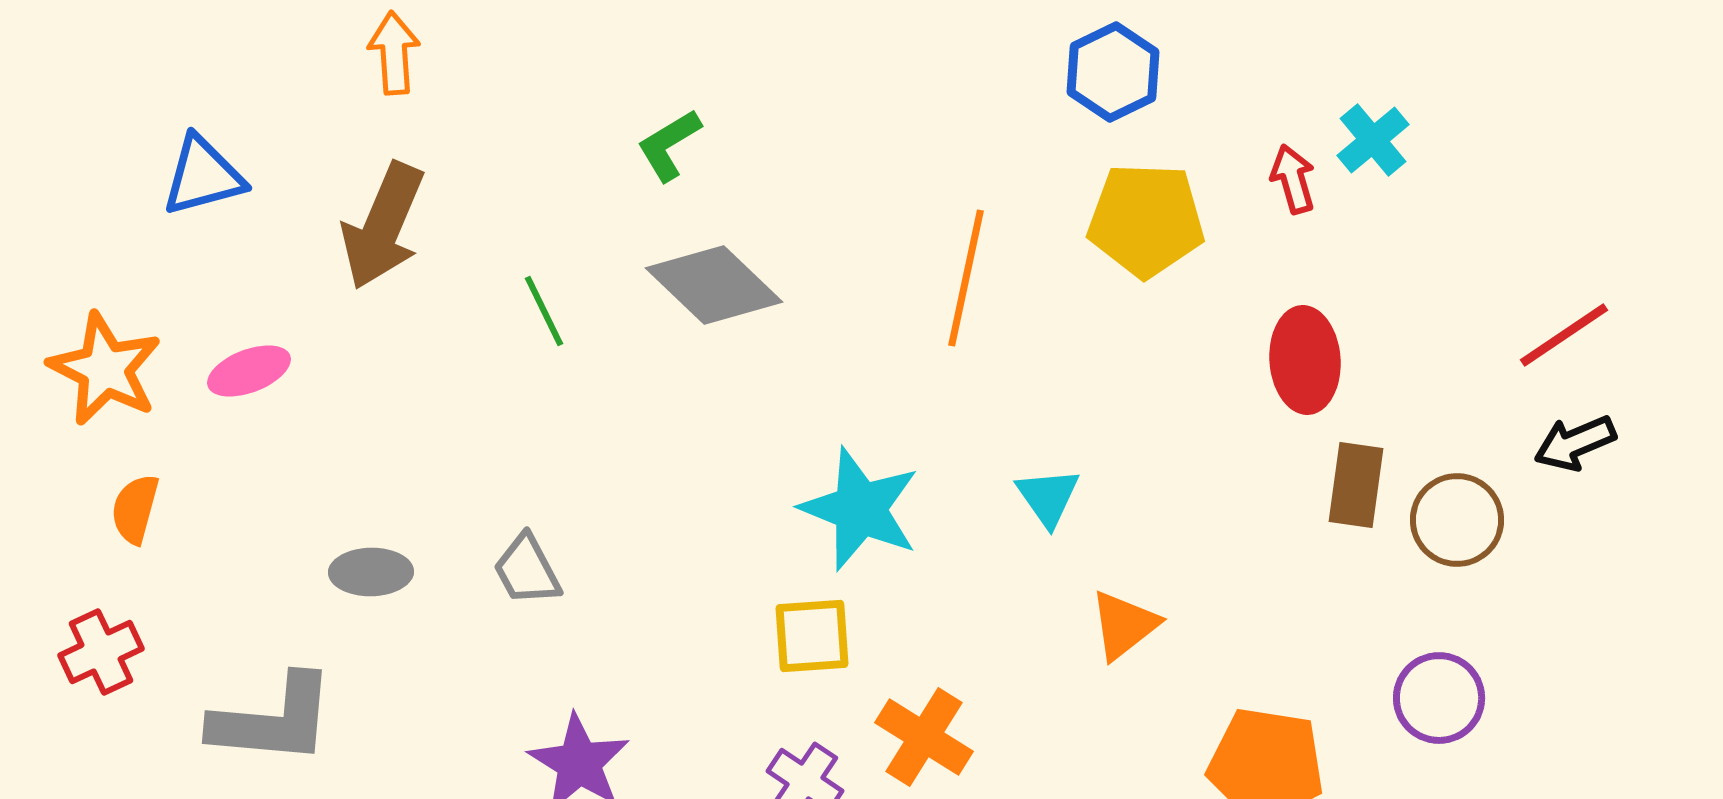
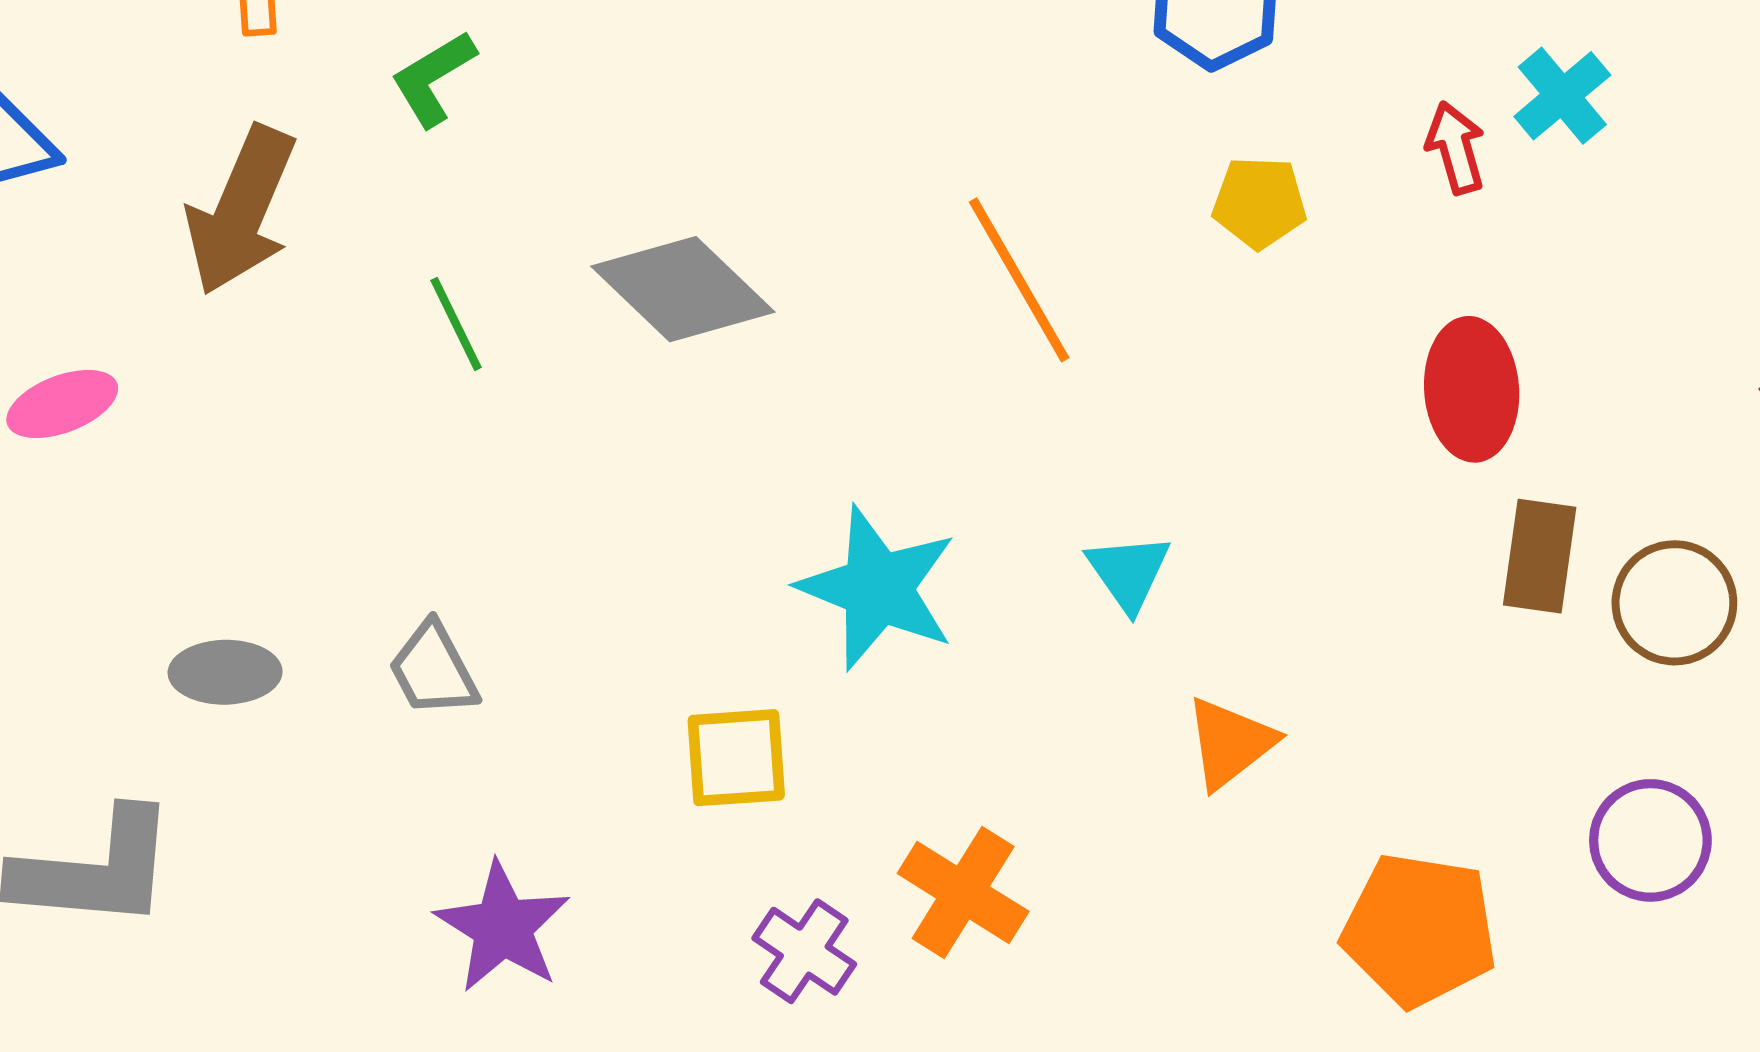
green L-shape: (669, 145) -> (433, 78), moved
yellow pentagon: (1146, 220) -> (1259, 202), size x0.6
orange line: (966, 278) -> (1019, 280), turned -42
yellow square: (812, 636) -> (736, 758), moved

